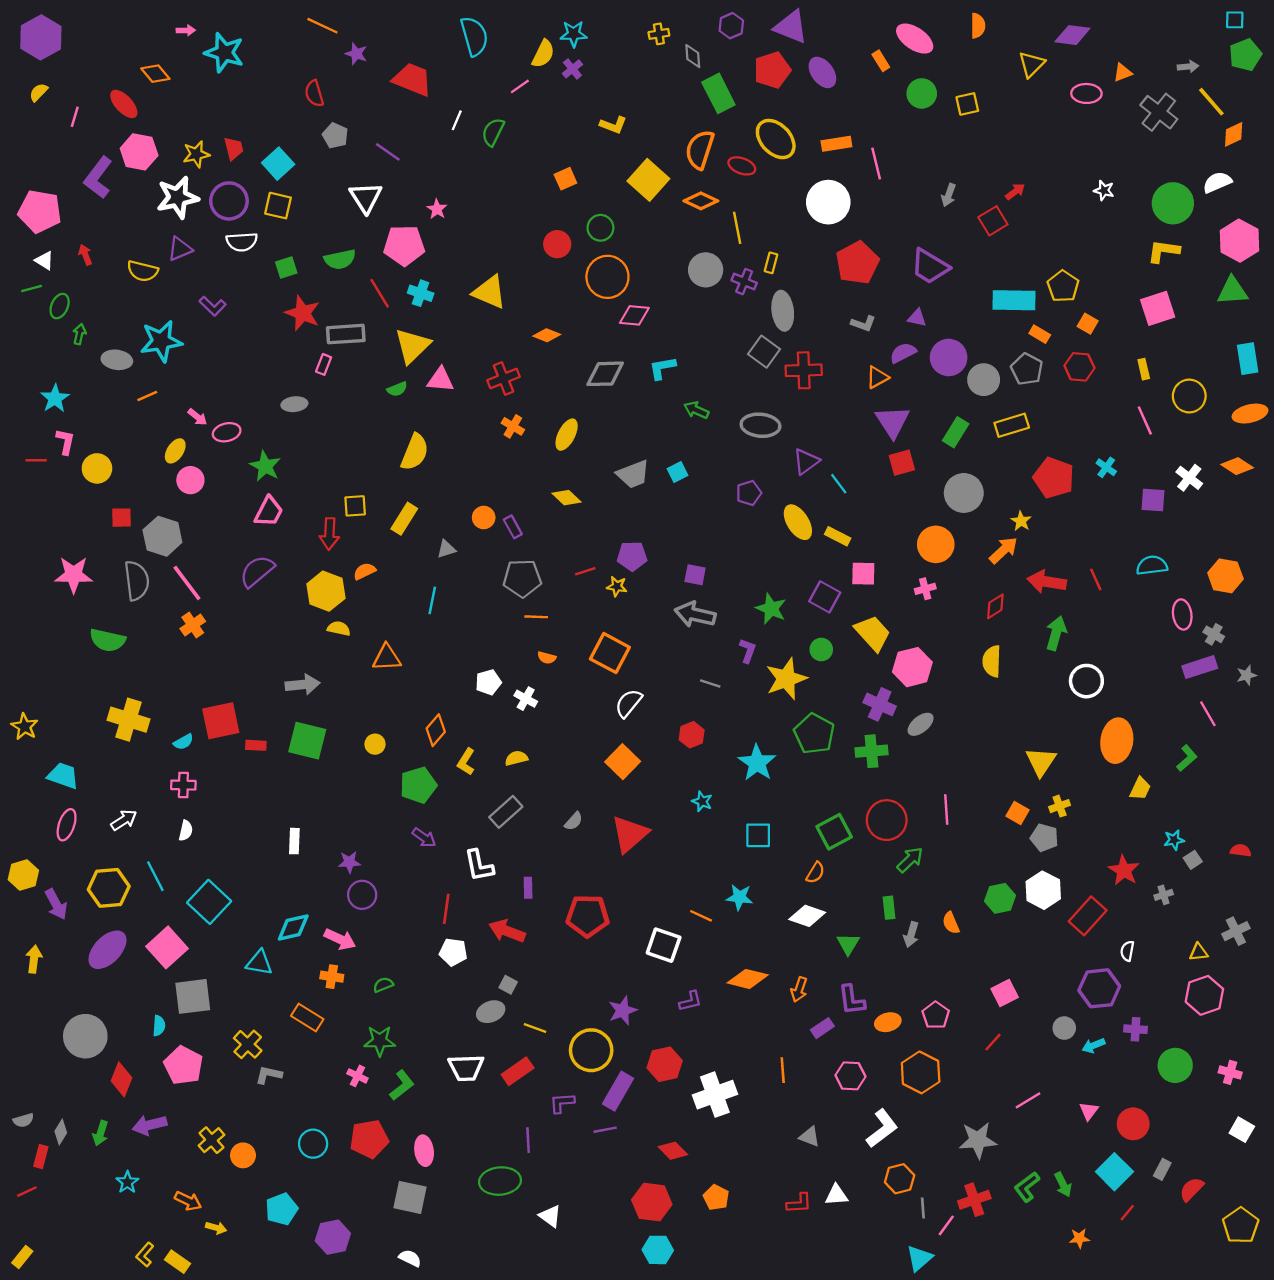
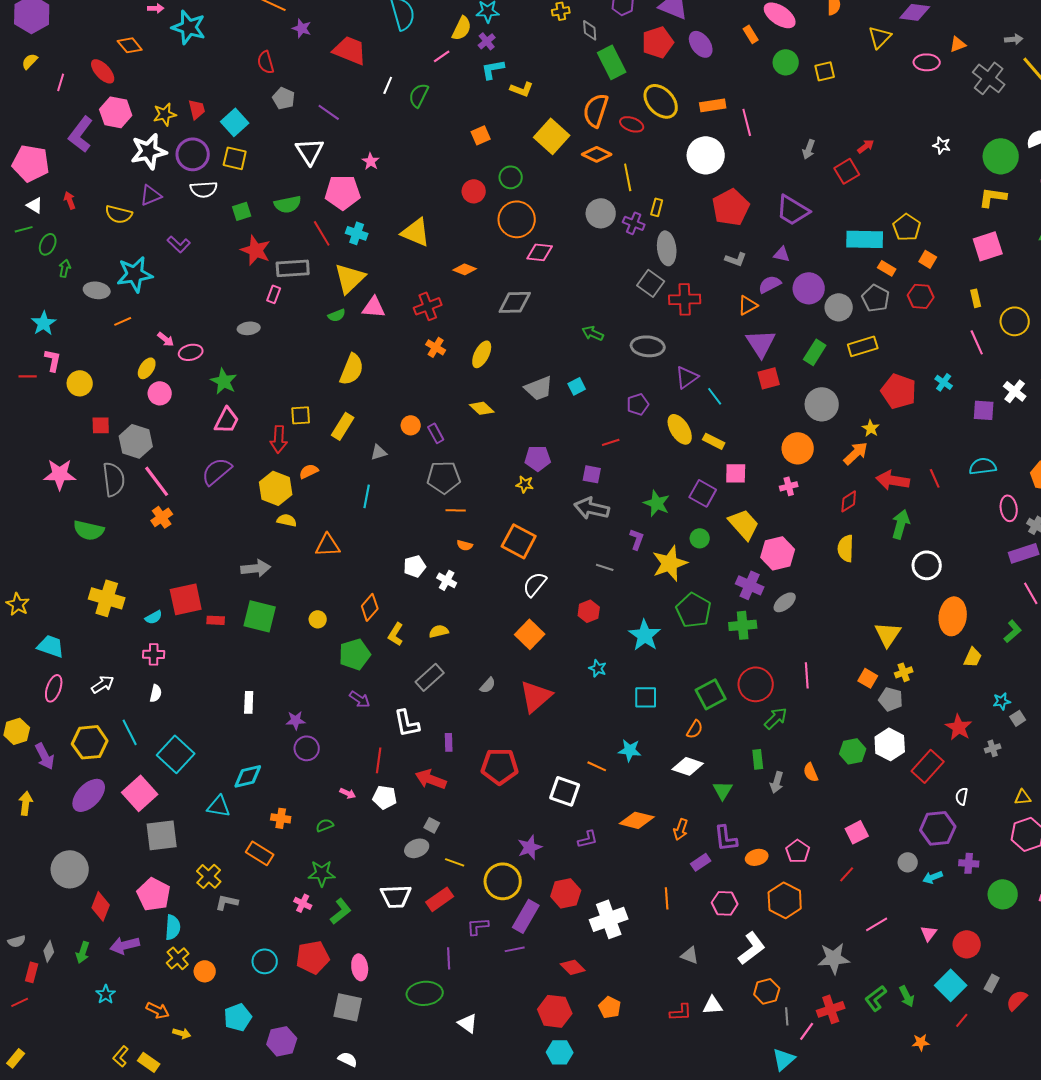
cyan L-shape: (662, 368) -> (493, 69), moved
red line: (585, 571) -> (611, 442), moved
pink arrow: (340, 939) -> (348, 793), moved, size x0.6
cyan semicircle: (159, 1026) -> (173, 927), moved, size x1.4

